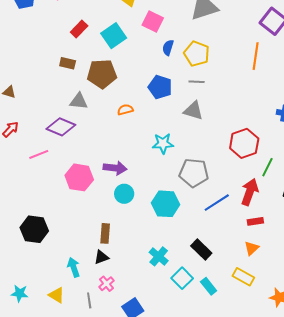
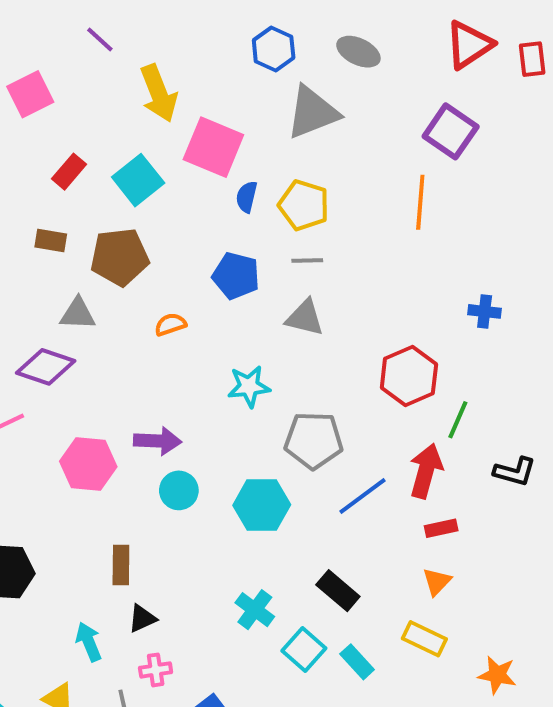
pink square: (153, 21) -> (213, 147), size x1.4
brown rectangle: (105, 233) -> (121, 565), moved
pink cross: (107, 284) -> (156, 670), turned 35

